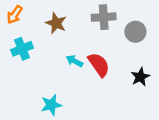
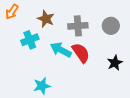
gray cross: (104, 17) -> (78, 26), moved
cyan cross: (22, 49) -> (30, 40), moved
cyan arrow: (74, 61) -> (61, 50), size x1.5

